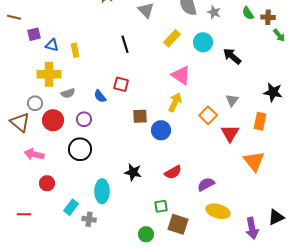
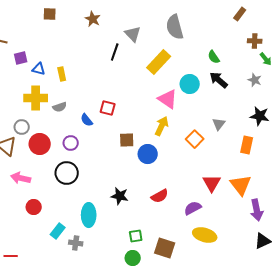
gray star: (214, 12) -> (255, 80), moved
green semicircle: (248, 13) -> (214, 57), moved
yellow rectangle: (172, 38) -> (159, 62), size x1.4
cyan circle: (203, 42) -> (190, 84), moved
black line: (125, 44) -> (115, 52), moved, turned 36
gray semicircle: (68, 93) -> (60, 107), moved
red triangle: (230, 133) -> (212, 183), moved
green square: (161, 206) -> (136, 236), moved
red line: (24, 214) -> (11, 256), moved
purple arrow: (252, 228) -> (257, 210), moved

